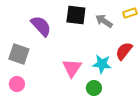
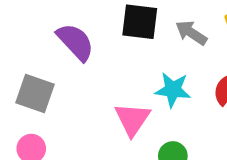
cyan star: (102, 64) -> (173, 90), moved

